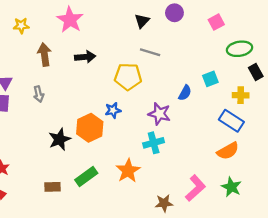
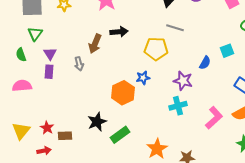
brown arrow: (44, 55) -> (95, 44), moved, turned -150
black star: (60, 139) -> (97, 122), moved
orange star: (128, 171) -> (157, 149), moved
brown rectangle: (53, 187) -> (65, 136), moved
pink L-shape: (195, 188) -> (214, 118), moved

